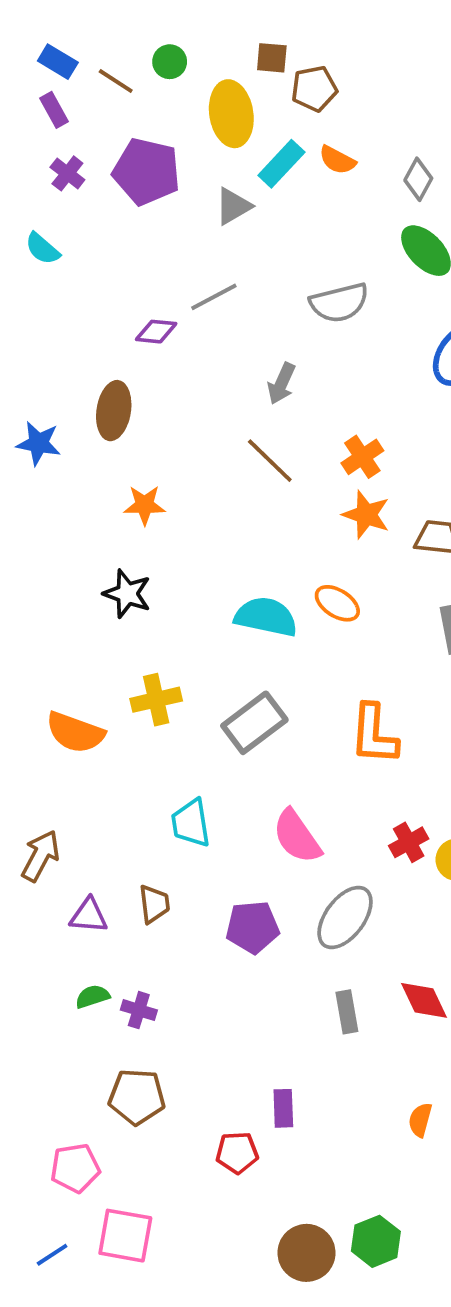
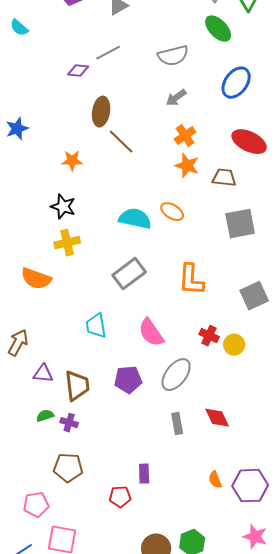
gray arrow: (281, 384) -> (176, 98), moved, turned 30
brown ellipse: (114, 411) -> (101, 112), moved
blue star: (39, 443) -> (17, 129), turned -30
brown line: (270, 461) -> (121, 142), moved
yellow cross: (156, 700) -> (67, 243), moved
red cross: (409, 842) -> (209, 336), turned -36
brown trapezoid: (154, 904) -> (77, 386), moved, size x1.5
orange semicircle: (420, 1120) -> (215, 480), turned -36

